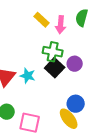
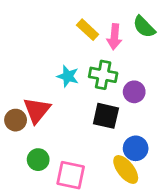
green semicircle: (82, 18) -> (144, 27), turned -60
black square: (55, 68) -> (106, 116), moved, turned -30
cyan star: (28, 76) -> (68, 76), moved

